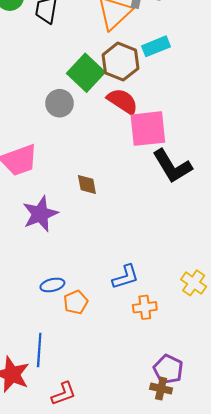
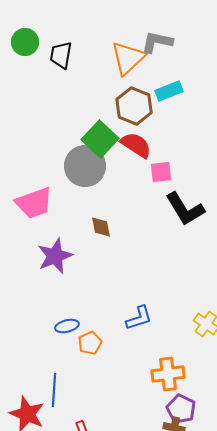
green square: (86, 73) -> (100, 139), moved
gray circle: (60, 103) -> (85, 166), moved, size x1.5
pink square: (148, 129) -> (161, 172), size x0.6
orange cross: (145, 307) -> (168, 374), moved, size x1.4

